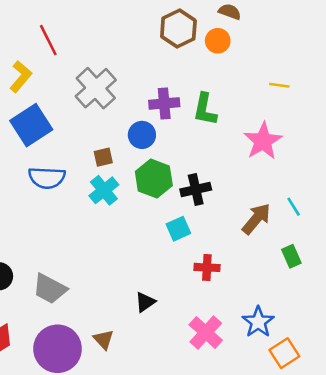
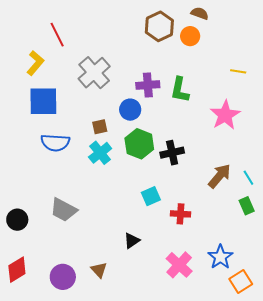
blue square: (31, 125) -> (43, 101), turned 32
cyan line: (294, 207) -> (248, 178), moved
cyan square: (178, 229) -> (151, 196), moved
gray trapezoid: (50, 289) -> (64, 210), moved
purple circle: (58, 349) -> (63, 277), size x0.7

